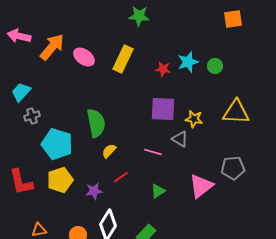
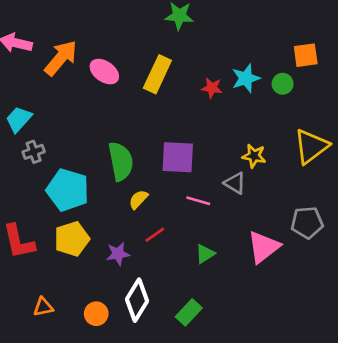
orange square: (233, 19) -> (306, 55), moved
purple square: (163, 109) -> (178, 157), moved
yellow triangle: (236, 112) -> (311, 146), turned -40

